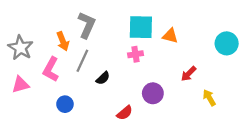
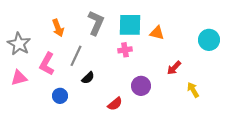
gray L-shape: (87, 25) -> (96, 23), moved
orange arrow: (63, 41) -> (58, 28), moved
black semicircle: (103, 78) -> (88, 78), moved

